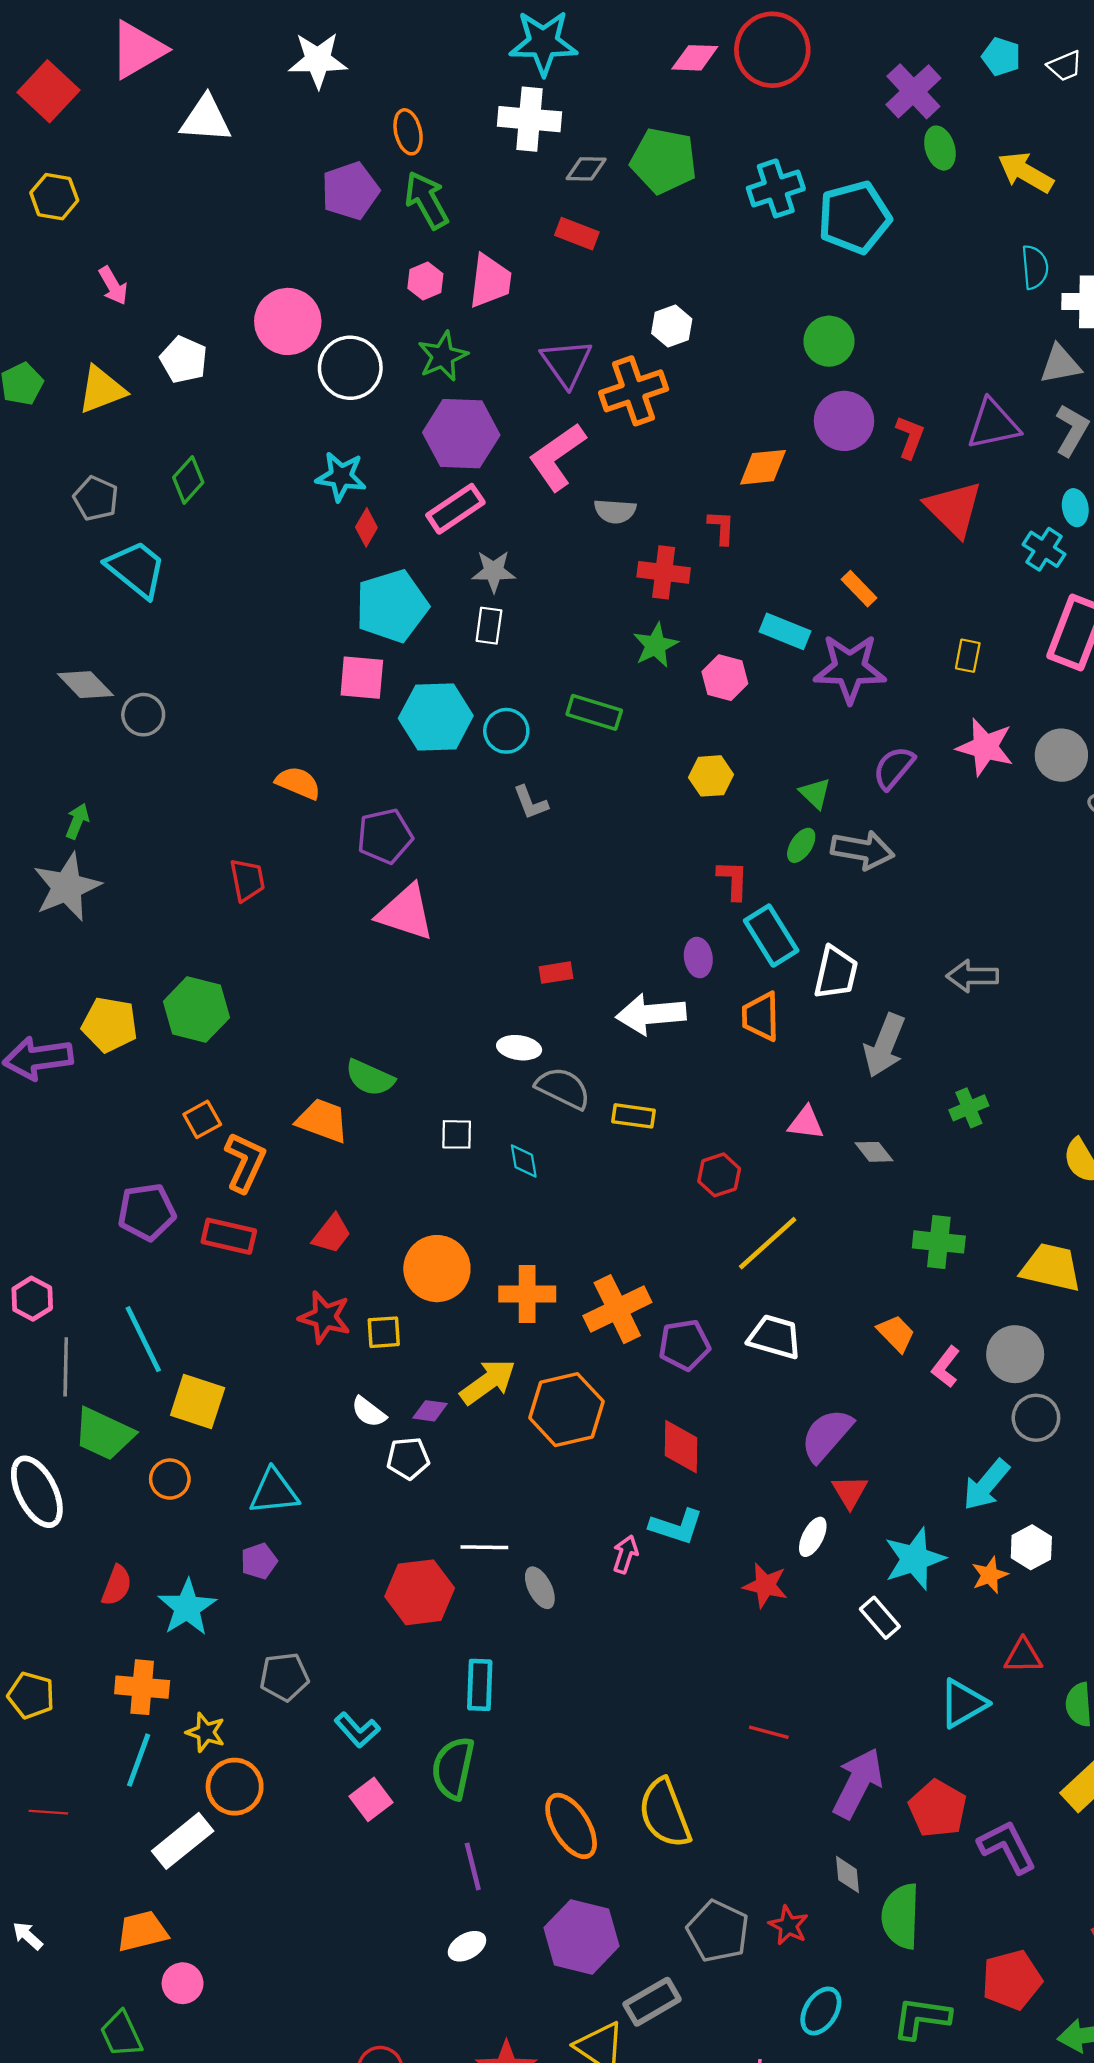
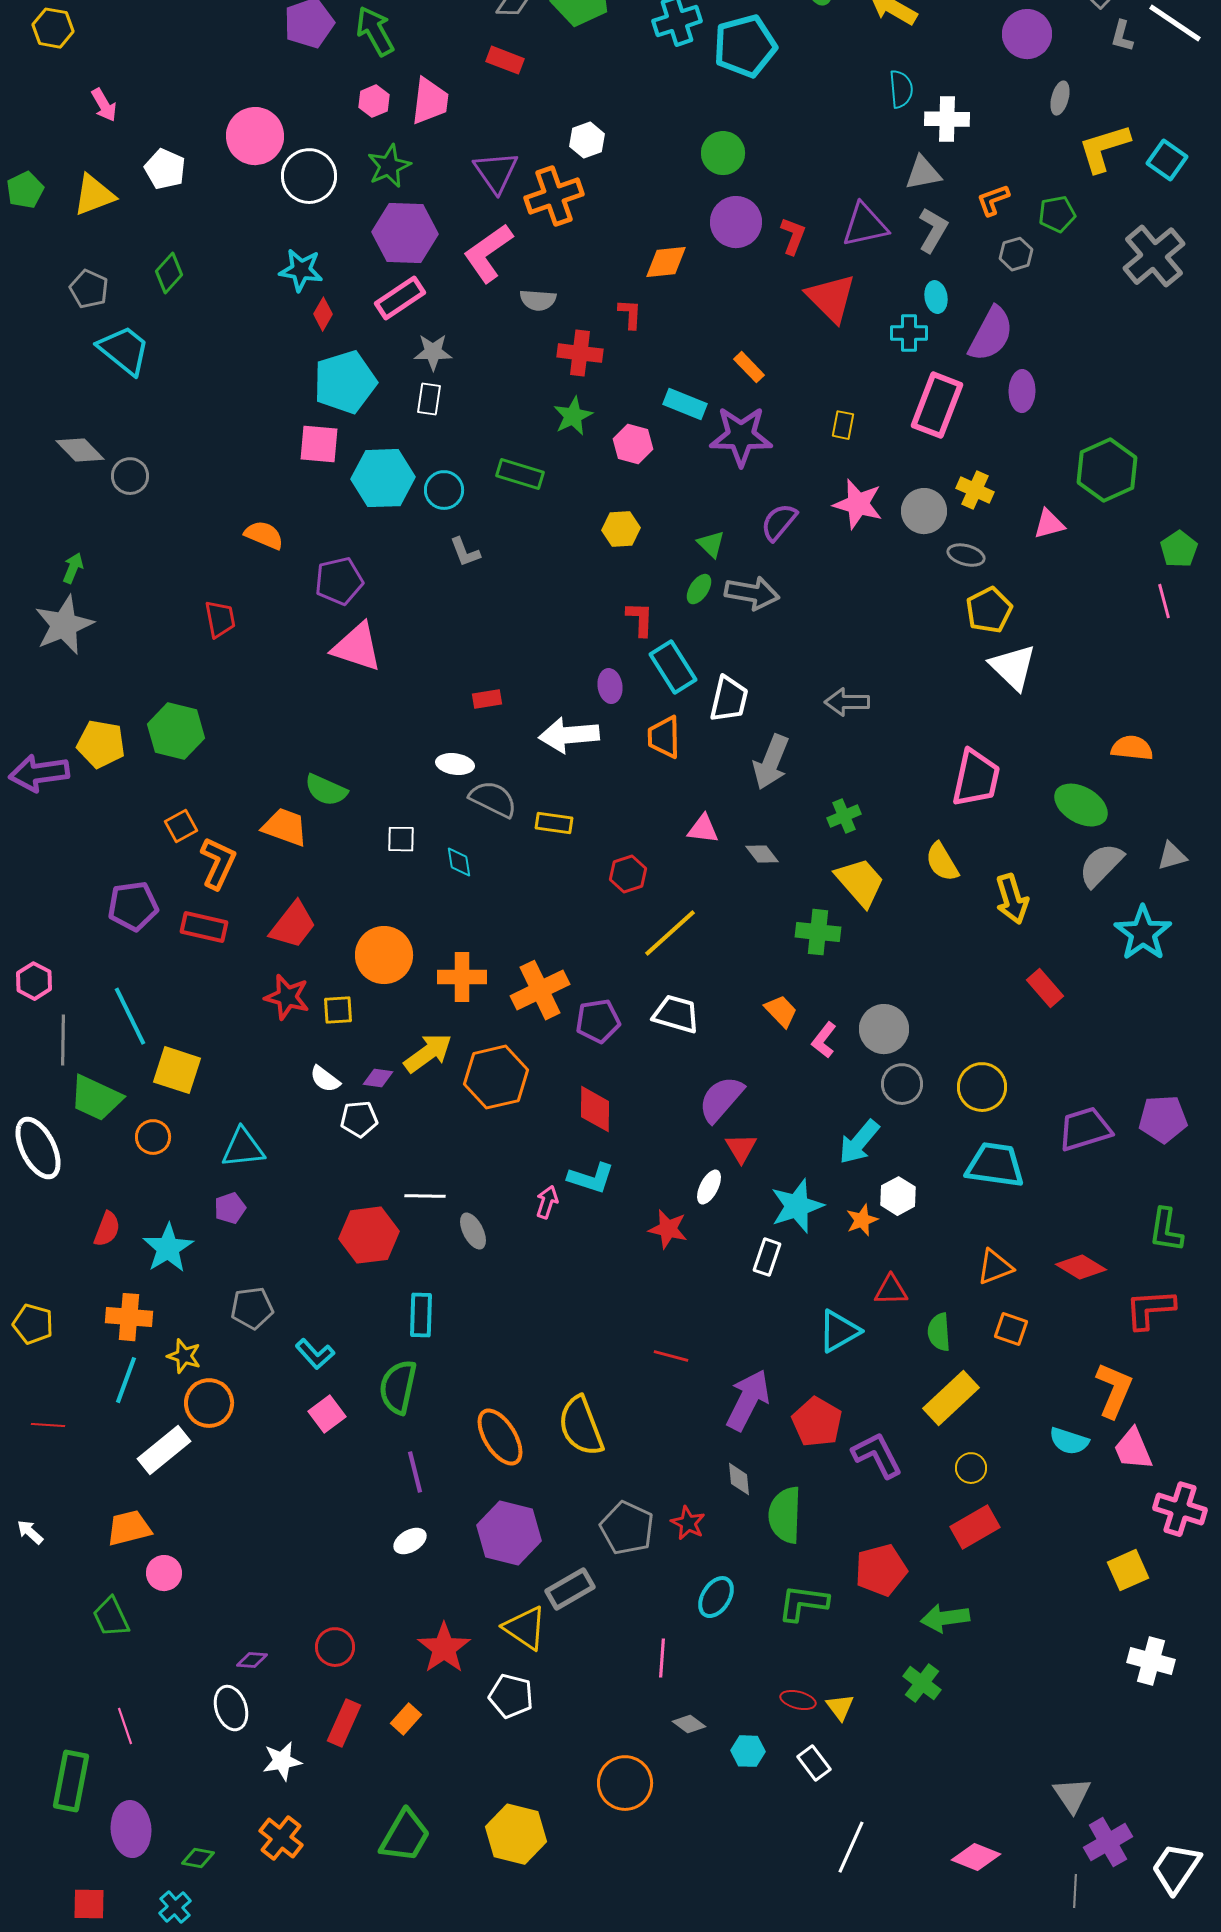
cyan cross: (1044, 549) -> (909, 333), turned -33
red trapezoid: (332, 1234) -> (293, 925), size x1.4
yellow trapezoid: (1051, 1267) -> (860, 882), moved, turned 36
white rectangle: (880, 1618) -> (767, 1257), turned 60

